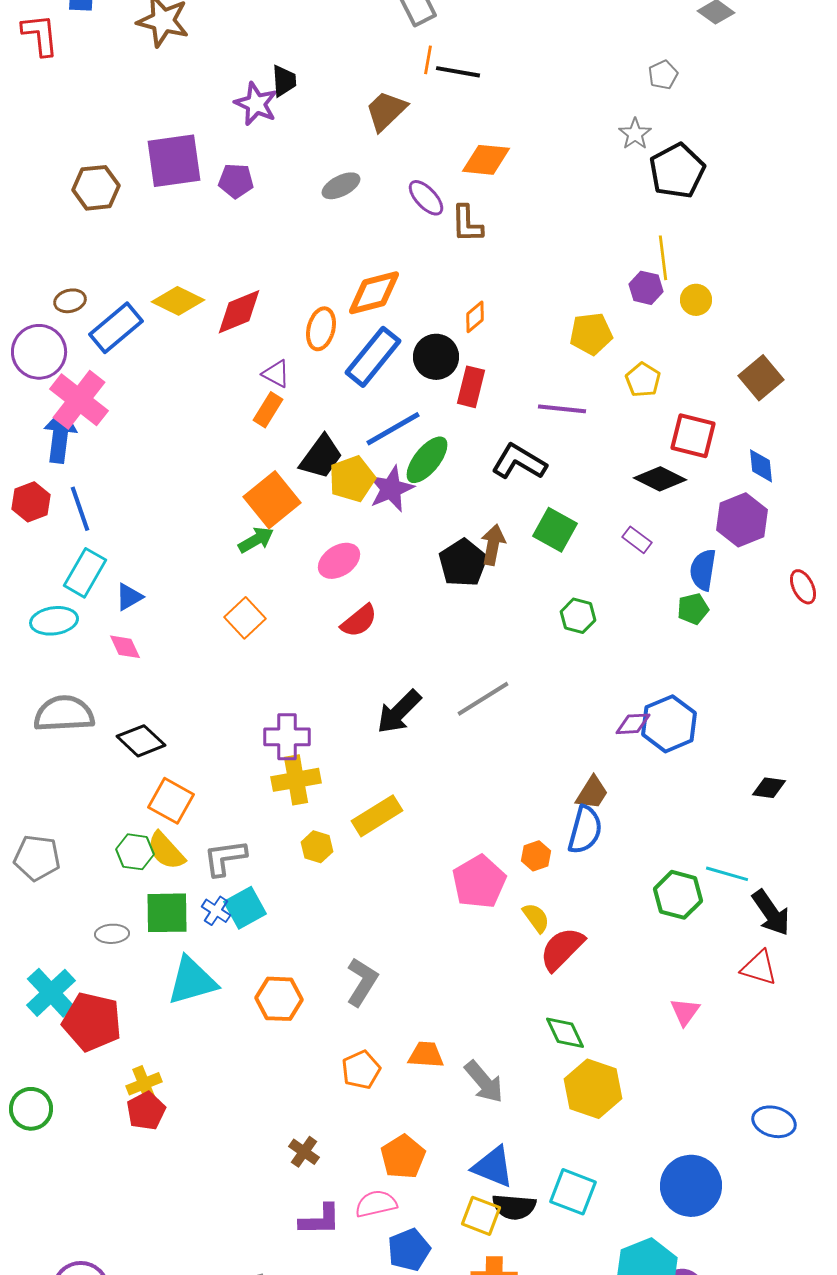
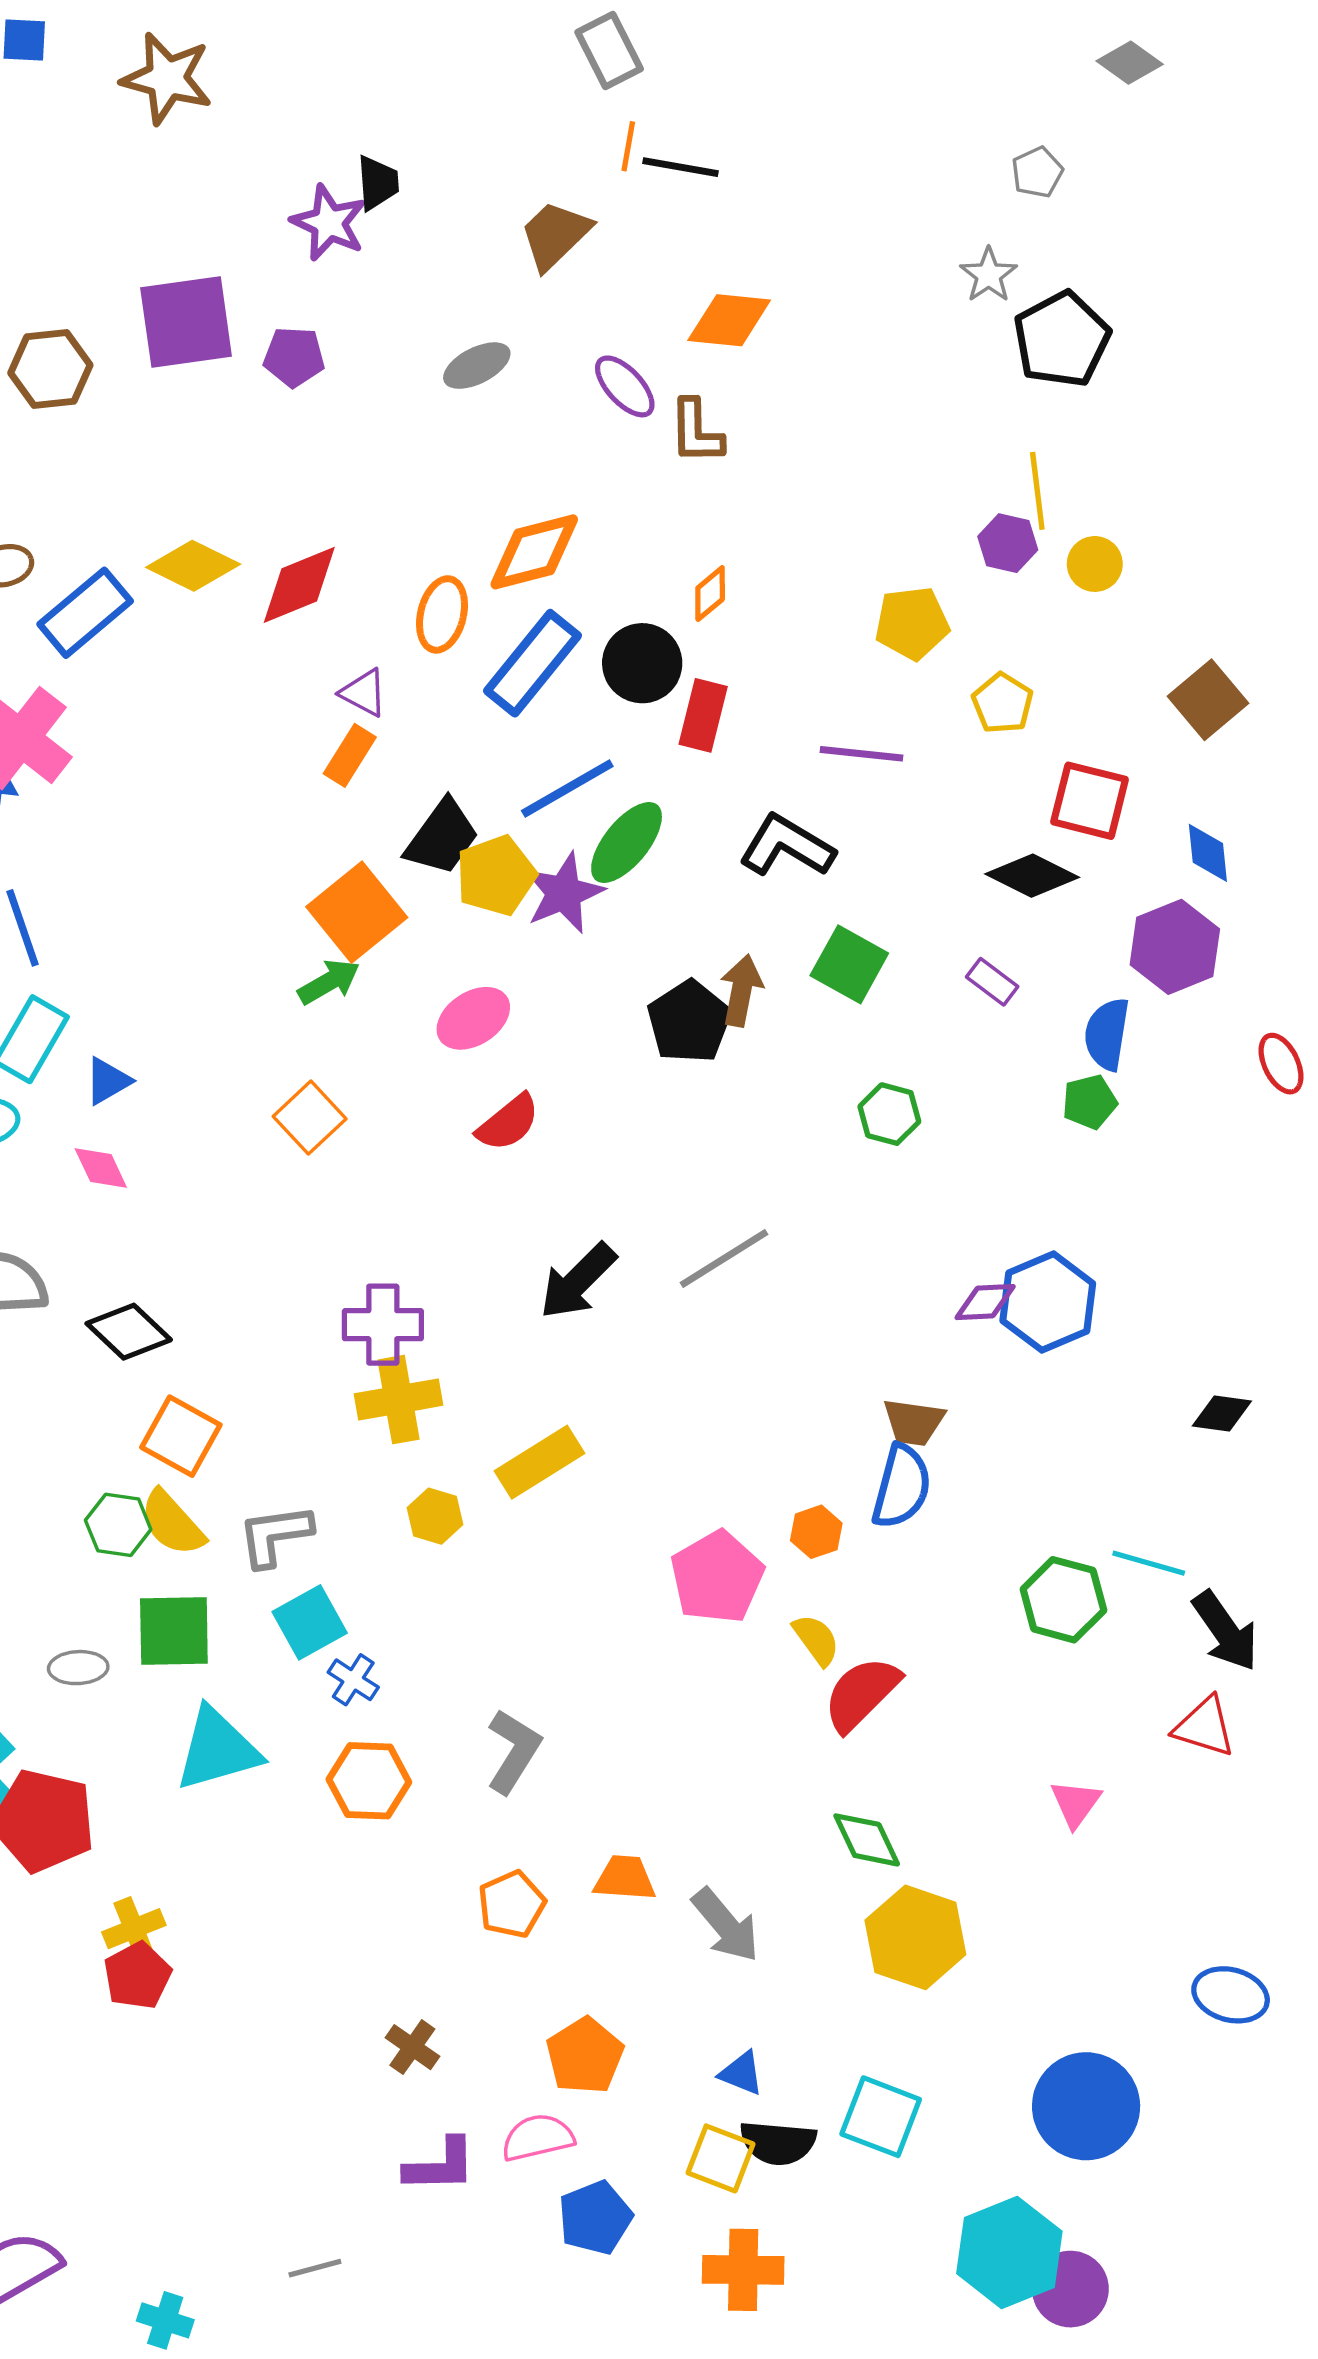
brown trapezoid: (592, 793) -> (914, 1422), turned 66
blue cross: (216, 911) -> (353, 1680), moved
blue triangle: (493, 1167) -> (741, 2073), size x0.6

